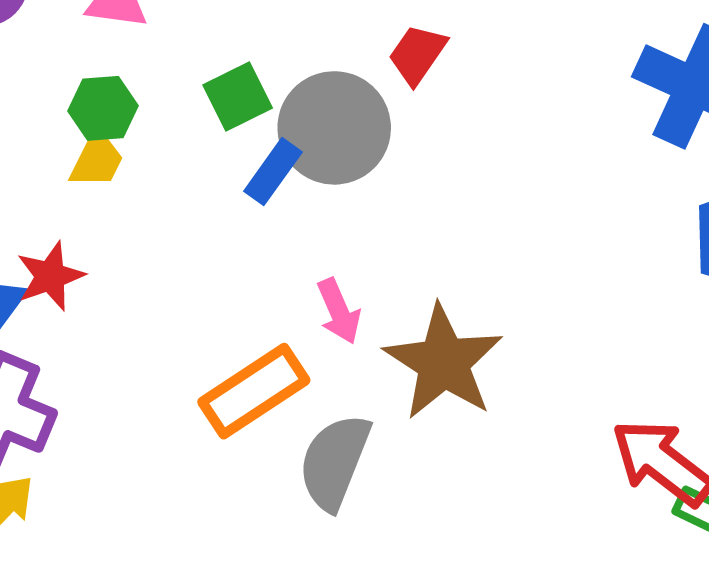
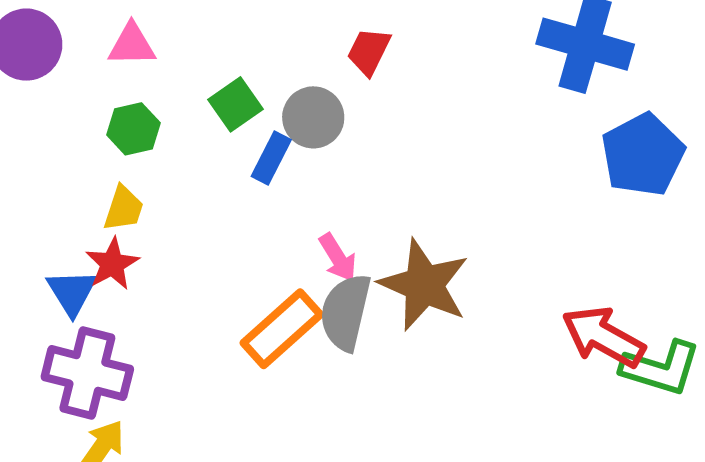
gray circle: (334, 128) -> (313, 117), size x0.7
yellow trapezoid: (97, 160) -> (124, 208), moved
gray semicircle: (334, 462) -> (345, 312), moved

